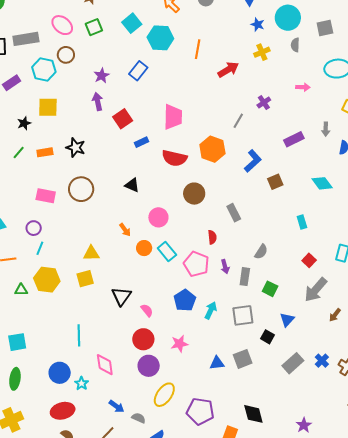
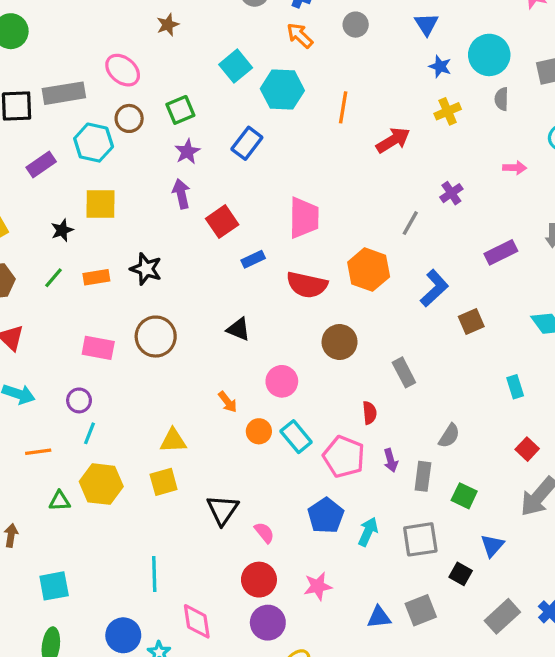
green square: (94, 27) -> (180, 110), moved

